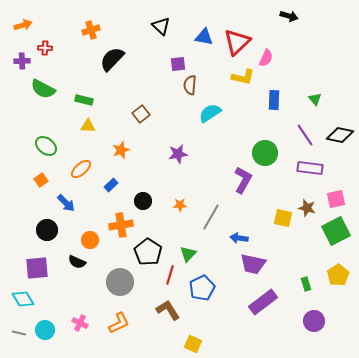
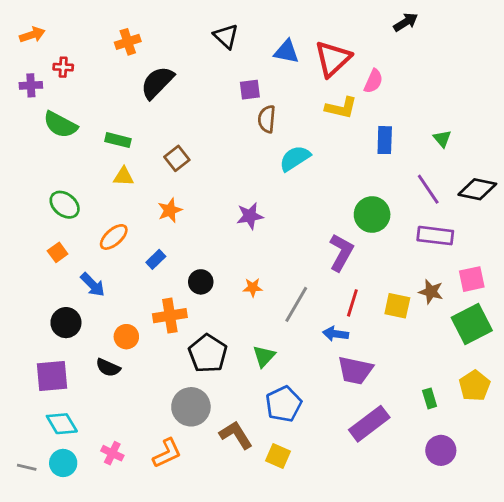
black arrow: (289, 16) -> (406, 22), turned -48
brown square: (141, 114) -> (177, 158), moved
red line: (170, 275) -> (352, 303), moved
gray circle: (120, 282) -> (191, 407), moved
cyan diamond: (23, 299) -> (62, 424), moved
yellow square: (193, 344) -> (278, 456), moved

